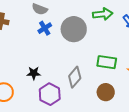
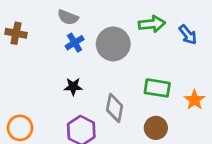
black star: (34, 73) -> (73, 87), moved
gray diamond: (75, 77) -> (115, 108), turned -30

